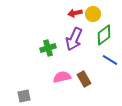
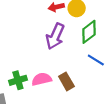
green cross: (48, 48) -> (18, 80), moved

